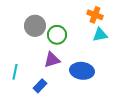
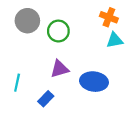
gray circle: (35, 26) -> (27, 21), moved
green circle: (57, 35) -> (58, 31), moved

